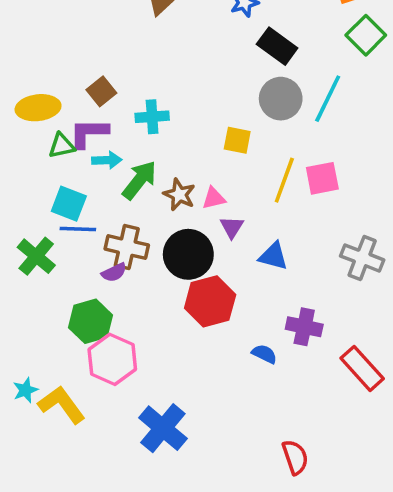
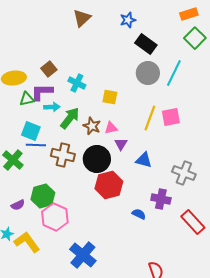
cyan cross: (152, 117) -> (77, 83), turned 30
yellow square: (237, 140) -> (110, 97), moved
gray cross: (362, 258) -> (184, 173), moved
purple semicircle: (114, 272) -> (18, 205), moved

